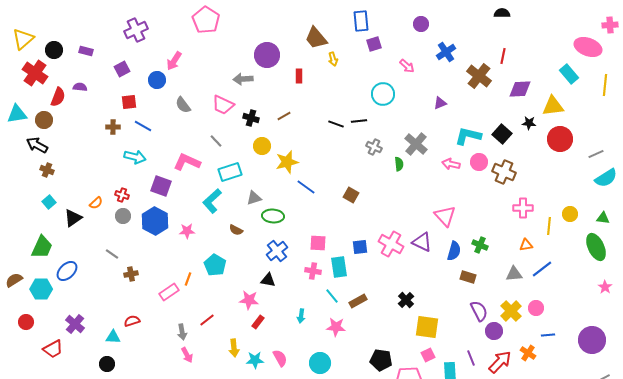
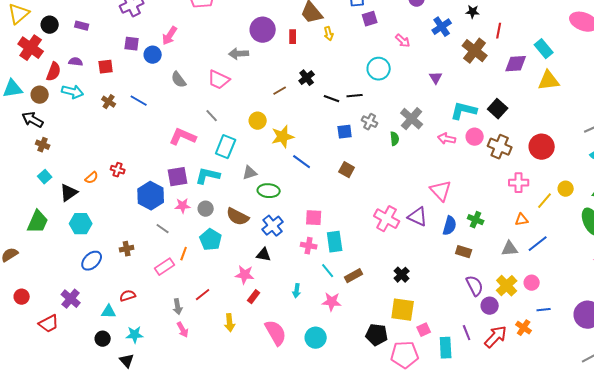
purple square: (122, 69) -> (132, 44), moved, turned 35
cyan rectangle: (569, 74) -> (544, 49), moved
red rectangle: (299, 76) -> (293, 37), moved
red square: (129, 102) -> (106, 67), moved
purple triangle: (440, 103) -> (436, 78), turned -40
black cross: (251, 118) -> (307, 78), moved, turned 35
black star: (529, 123) -> (473, 12), moved
brown cross: (113, 127) -> (109, 102), turned 32
red circle: (560, 139) -> (542, 147), moved
cyan arrow: (135, 157) -> (73, 92), moved
cyan rectangle: (230, 172) -> (226, 147), turned -50
purple square: (161, 186) -> (178, 177), moved, turned -30
cyan L-shape: (212, 201) -> (208, 176), turned 55
gray circle: (123, 216) -> (206, 209), moved
yellow line: (549, 226) -> (545, 201), turned 36
brown semicircle: (236, 230) -> (238, 217), moved, size x1.6
blue square: (360, 247) -> (345, 132), moved
gray line: (112, 254) -> (163, 229), moved
blue ellipse: (67, 271) -> (92, 261), moved
cyan hexagon: (41, 289) -> (81, 224), moved
yellow square: (427, 327) -> (403, 310), moved
pink semicircle: (280, 358) -> (276, 333), size x1.5
cyan star: (255, 360) -> (135, 335), moved

